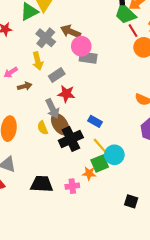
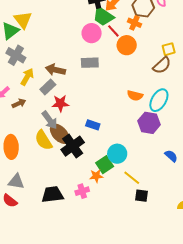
brown arrow: (71, 31) -> (55, 70), moved
gray cross: (46, 38) -> (16, 55), moved
pink circle: (81, 46) -> (92, 33), moved
gray rectangle: (88, 58) -> (90, 63), moved
yellow arrow: (38, 61) -> (27, 77), turned -126
yellow semicircle: (43, 128) -> (43, 140), size x1.5
yellow line: (100, 146) -> (132, 178), moved

